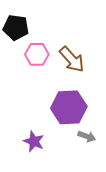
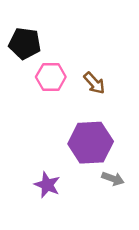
brown arrow: (72, 59) -> (94, 83), size x0.7

